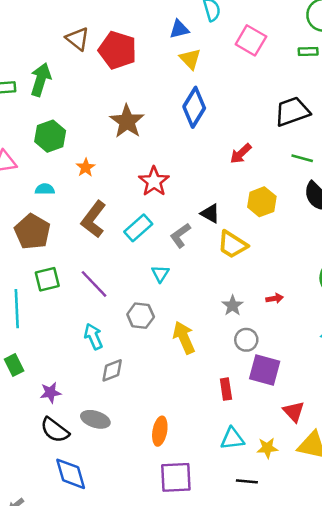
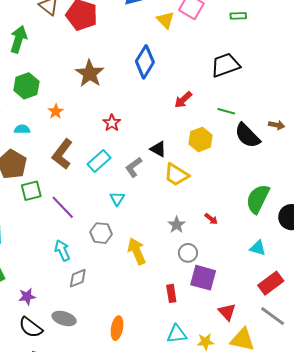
yellow triangle: (190, 59) -> (165, 20), moved
green line: (302, 158) -> (226, 111), moved
red star: (154, 181) -> (112, 123), size x0.7
green square: (47, 279) -> (31, 191), moved
red arrow: (275, 298) -> (211, 219), turned 48

